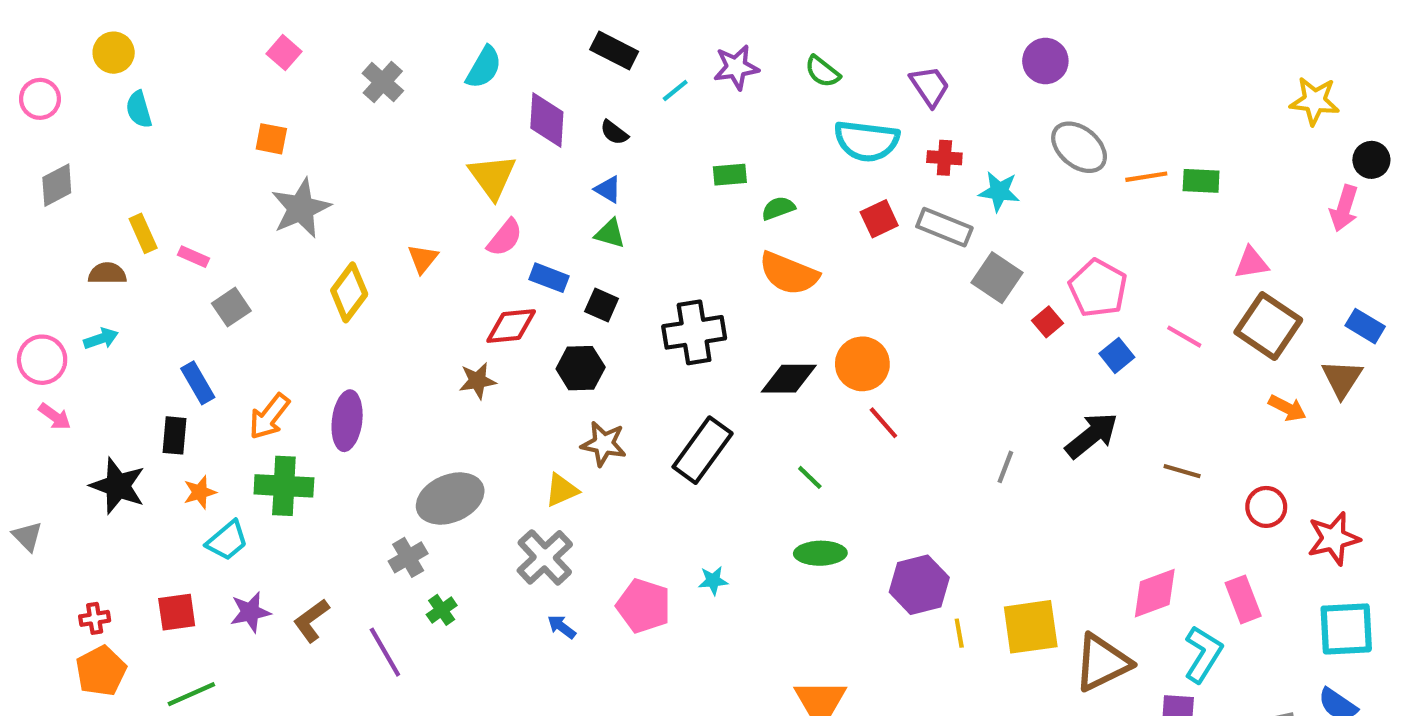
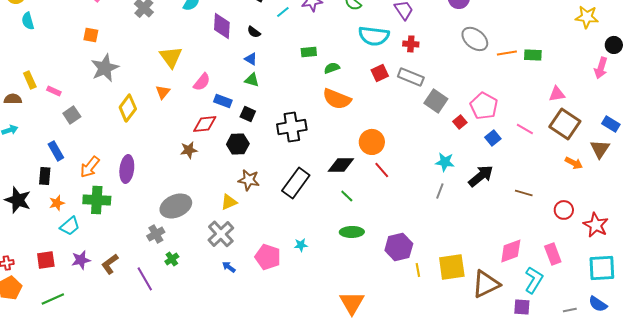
yellow triangle: (492, 177) -> (171, 57), moved
cyan star: (999, 191) -> (445, 162), moved
black diamond: (789, 379) -> (341, 165), moved
red star: (1334, 538) -> (596, 225), turned -30

